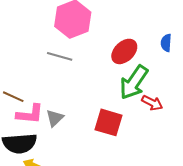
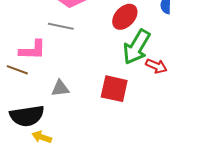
pink L-shape: (30, 114) -> (33, 50), moved
gray triangle: (55, 118) -> (60, 88), turned 42

